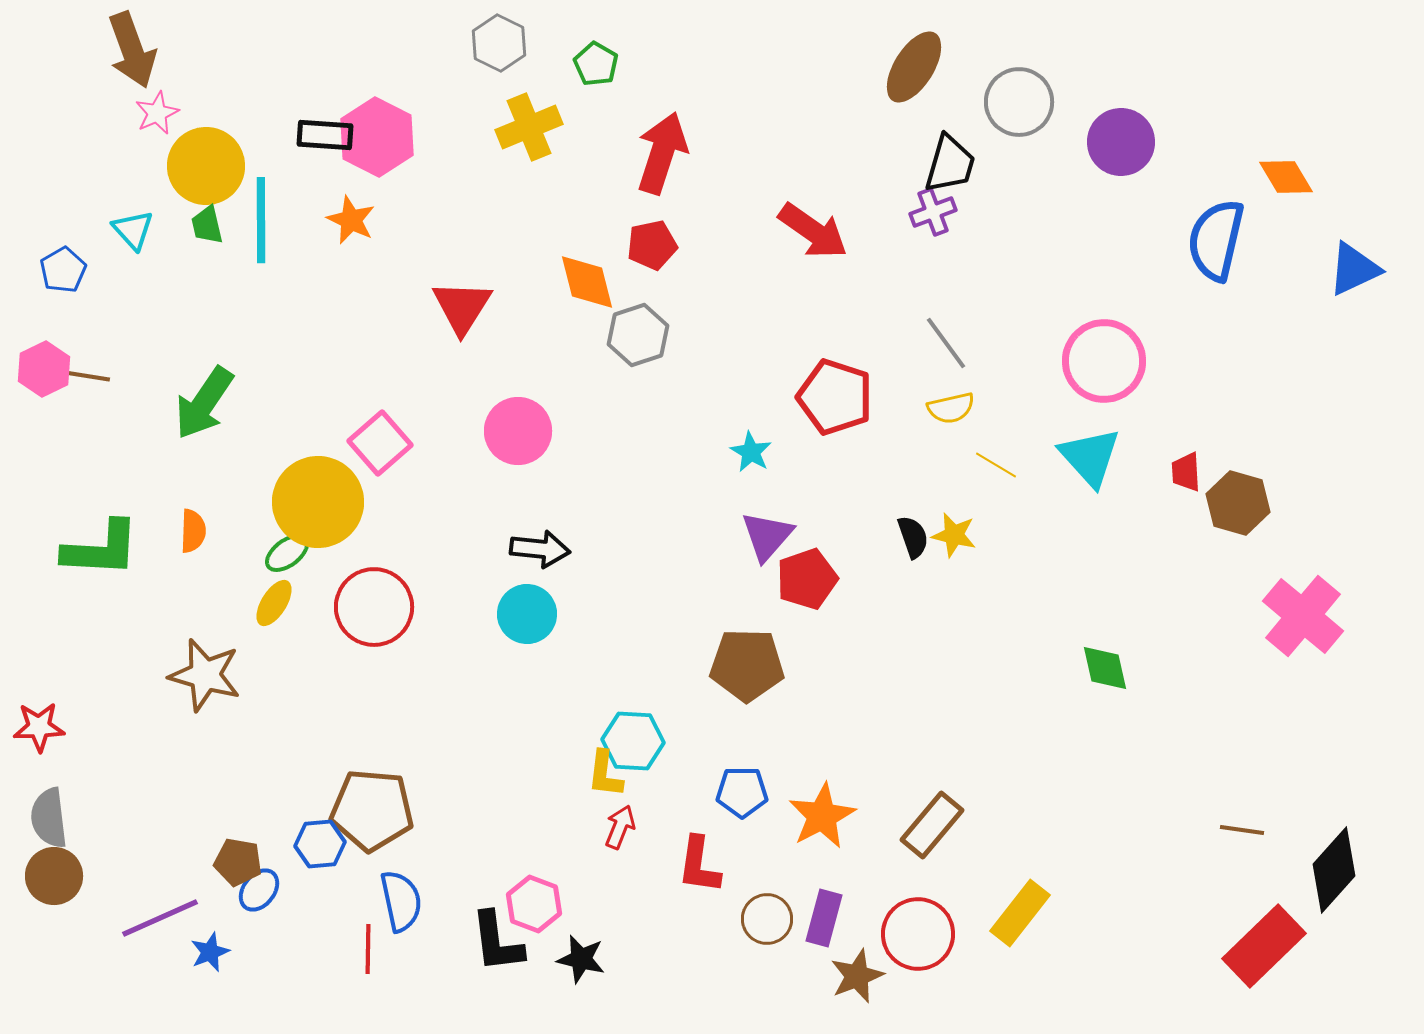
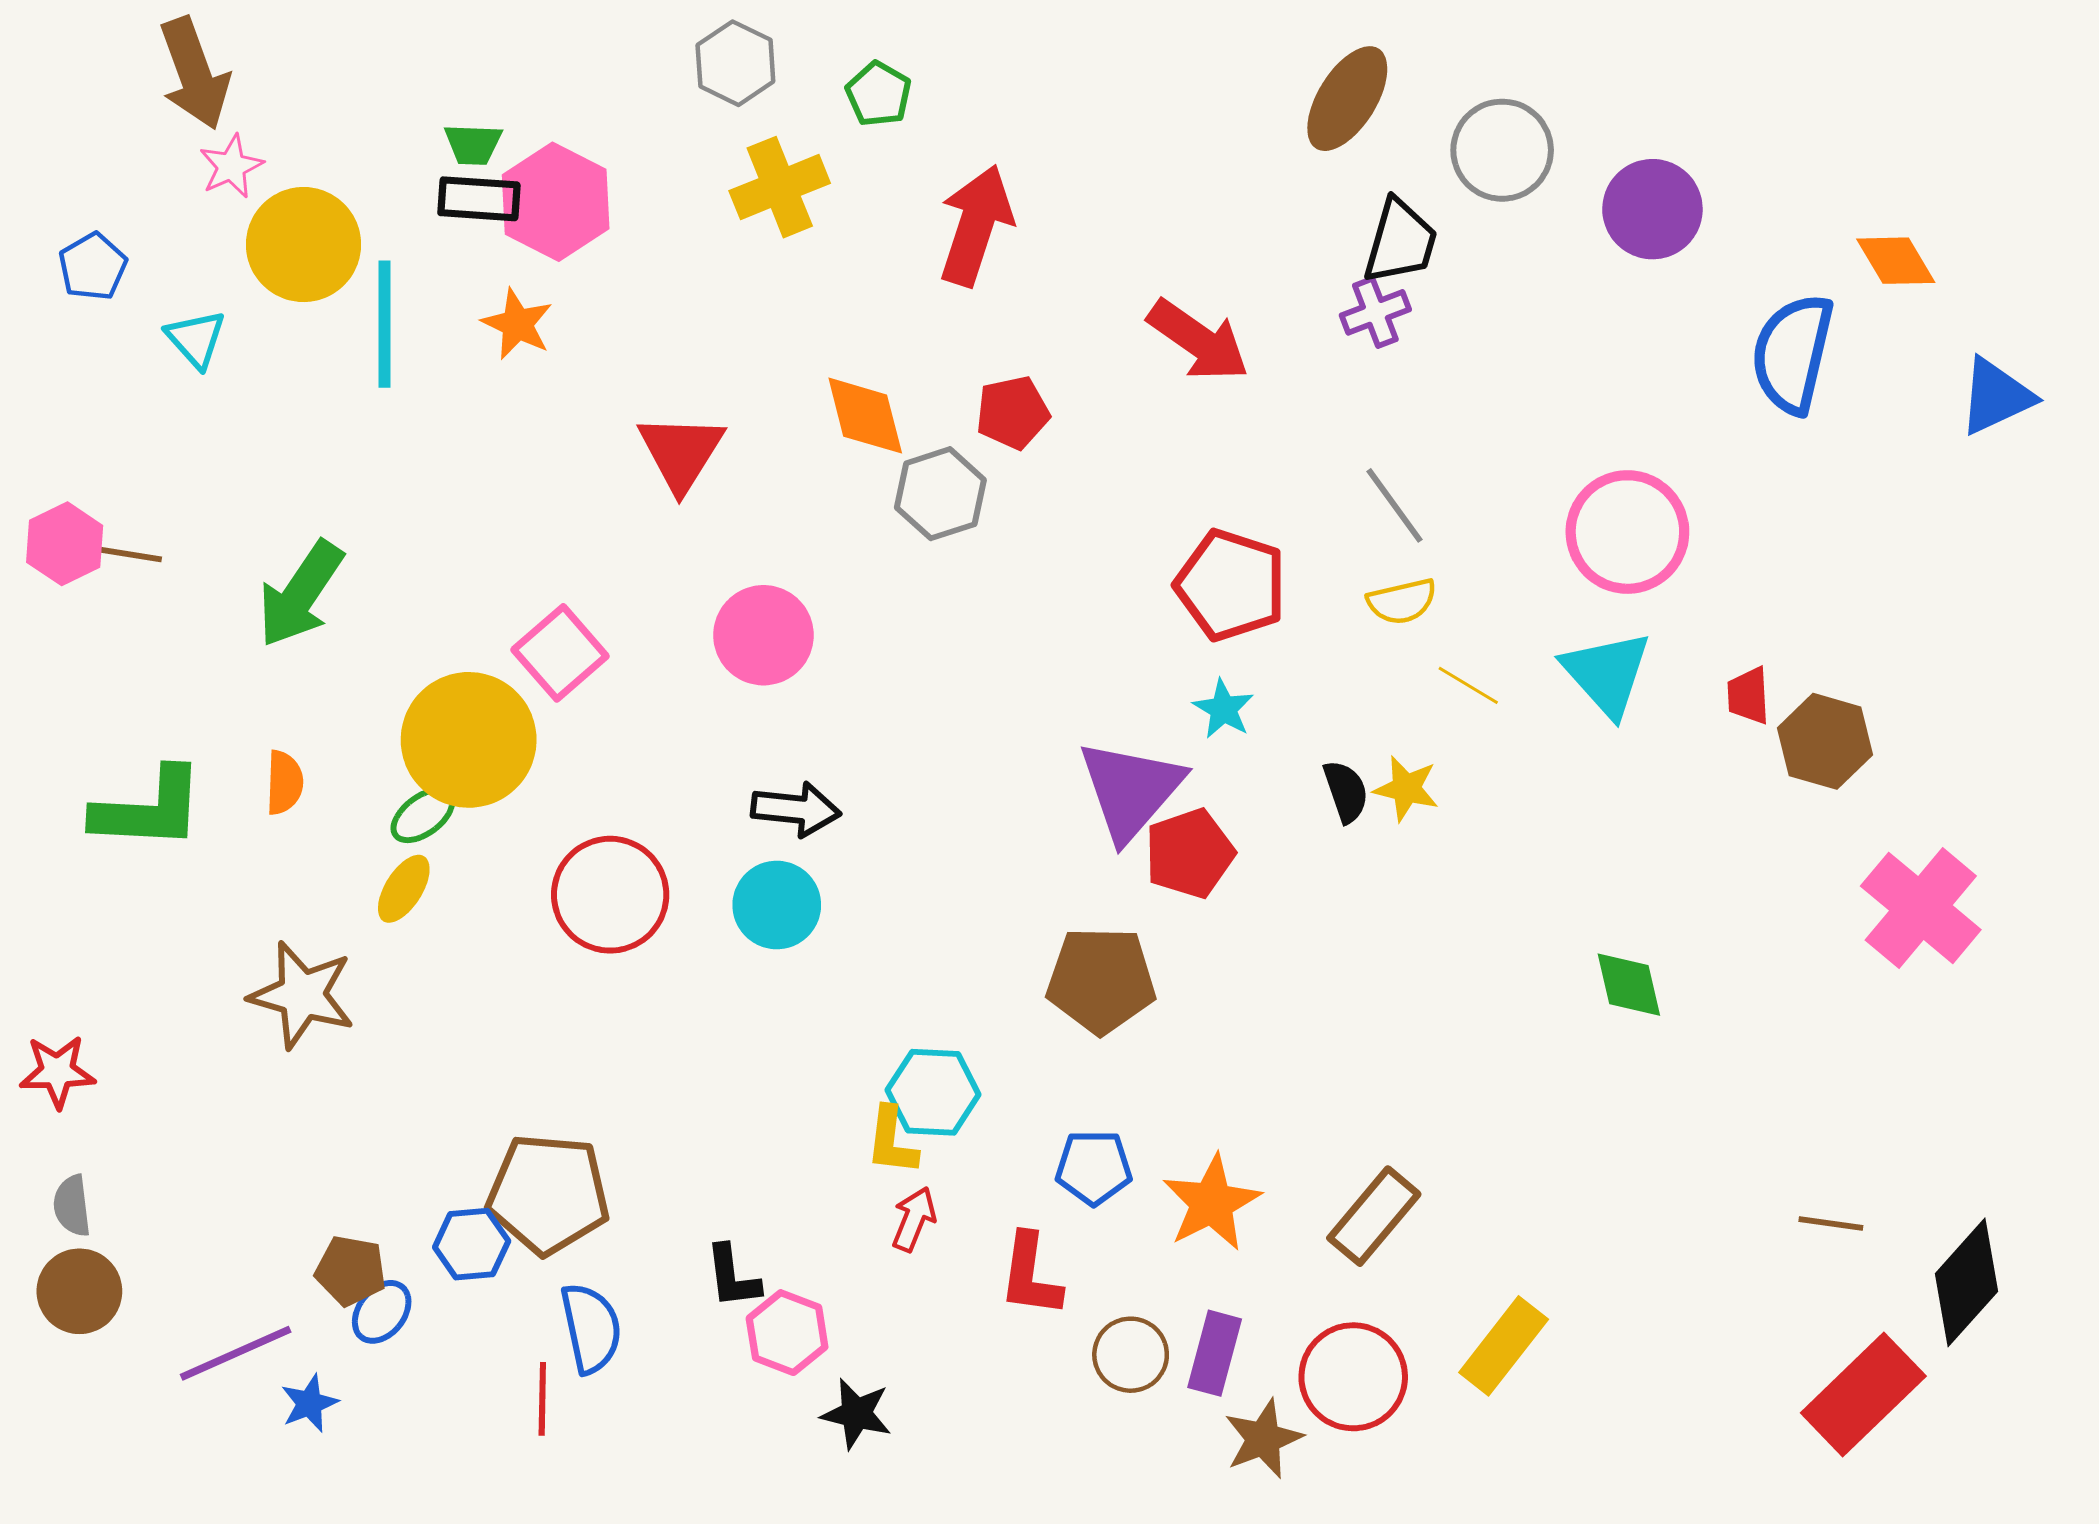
green trapezoid: (207, 225) -> (473, 144), moved, turned -75
red pentagon: (652, 245) -> (1013, 413), moved
blue pentagon: (63, 270) -> (93, 267), moved
cyan star: (751, 452) -> (1223, 709), moved
purple triangle: (767, 536) -> (1131, 790), size x1.4
red circle: (374, 607) -> (610, 895), moved
gray semicircle: (49, 818) -> (72, 1206), size x0.7
black L-shape: (497, 942) -> (733, 1277), moved, size x0.7

